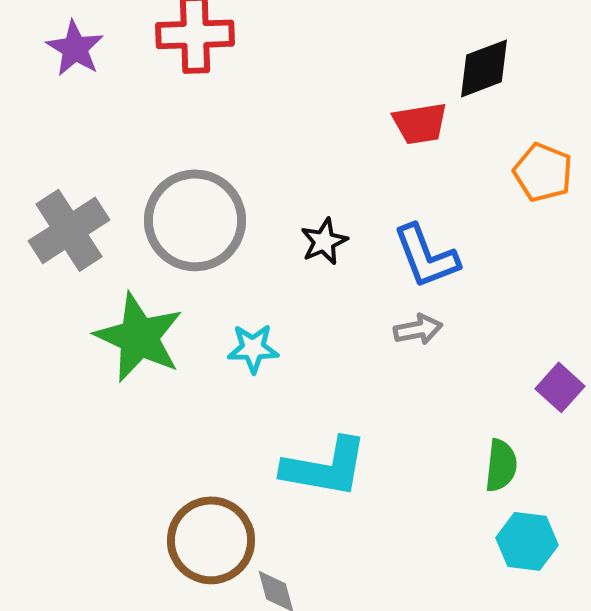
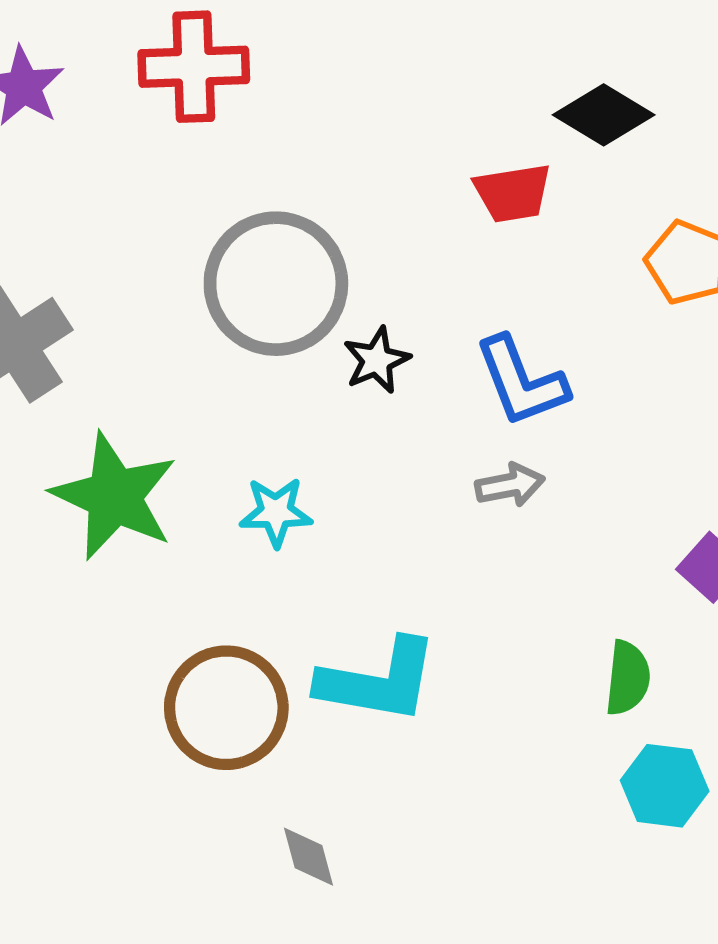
black diamond: (484, 68) -> (604, 115), turned 52
gray circle: (195, 220) -> (276, 284), moved
brown circle: (211, 540) -> (226, 708), moved

